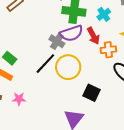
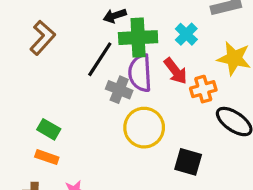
purple semicircle: (71, 33) -> (140, 73), turned 115
black line: (45, 64) -> (100, 59), moved

